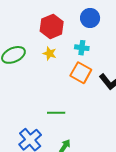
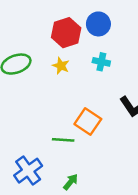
blue circle: (90, 18) -> (98, 24), moved
orange square: (81, 73) -> (88, 122), moved

